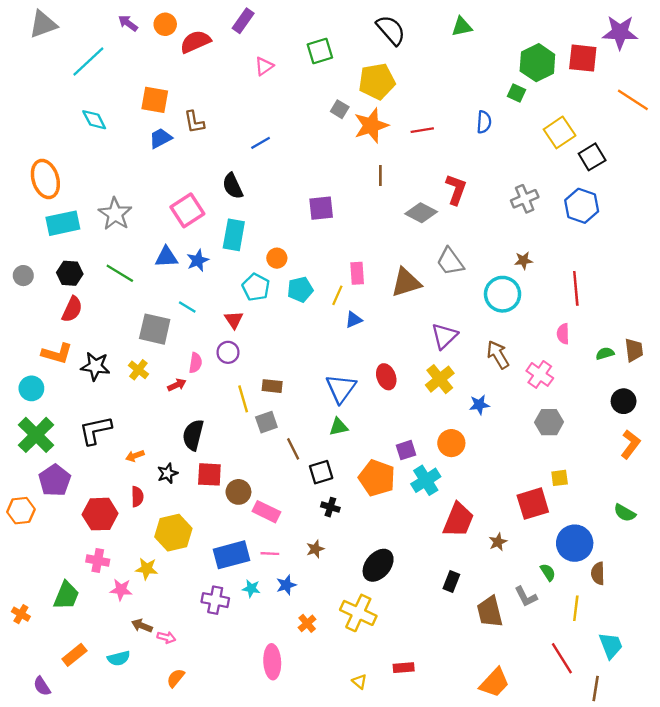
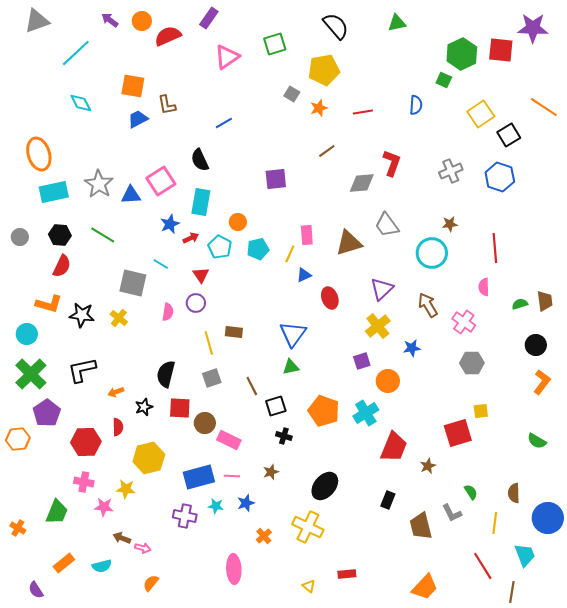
pink triangle: (264, 66) -> (227, 57), size x1.5
orange line: (633, 100) -> (544, 107), moved
orange star: (371, 125) -> (319, 108), size x0.6
brown line: (380, 176) -> (327, 151), turned 54
gray diamond: (421, 213) -> (362, 183), turned -32
blue triangle: (166, 257) -> (131, 195), moved
red ellipse: (386, 377) -> (330, 298), moved
red arrow: (177, 385) -> (191, 238), moved
gray square: (266, 422) -> (212, 378), moved
purple square: (406, 450) -> (362, 361), moved
blue circle: (575, 543) -> (548, 518), moved

